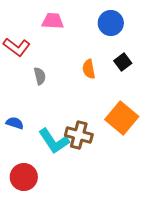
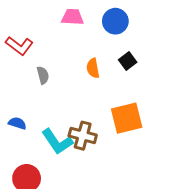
pink trapezoid: (53, 21) -> (72, 17), moved
orange square: (122, 118) -> (127, 118), turned 36

